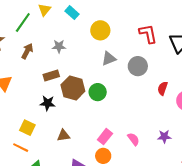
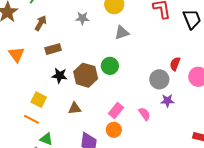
gray star: (59, 46) -> (82, 18), moved
gray circle: (138, 66) -> (159, 79), moved
brown rectangle: (51, 75) -> (53, 49), moved
brown hexagon: (73, 88) -> (86, 75), moved
purple star: (164, 137) -> (167, 101), moved

